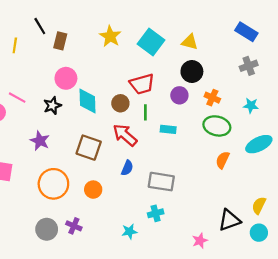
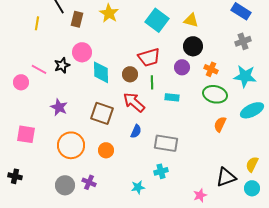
yellow star: (110, 36) -> (109, 13), moved
black star: (52, 106) -> (62, 65), moved
cyan star: (251, 106) -> (245, 76), size x1.6

